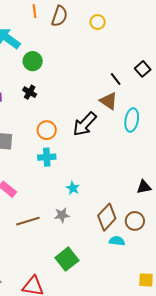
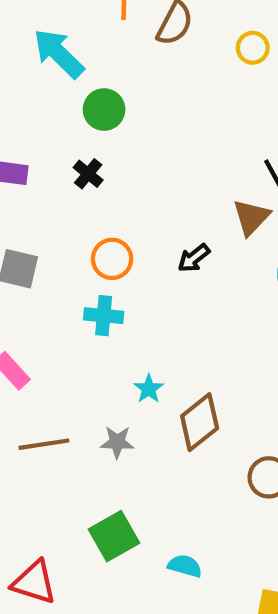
brown triangle: (109, 101) -> (251, 217), turned 30
black arrow: (85, 124) -> (194, 258), size x0.6
brown diamond: (107, 217) -> (200, 422), moved
cyan semicircle: (117, 241) -> (185, 566), moved

